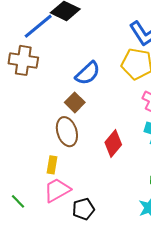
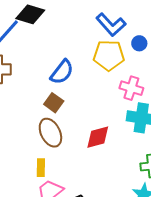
red diamond: (113, 143) -> (98, 137), turned 44

